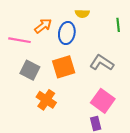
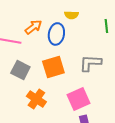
gray L-shape: (102, 63) -> (90, 63), turned -30
pink square: (103, 101) -> (78, 99), moved, turned 30

